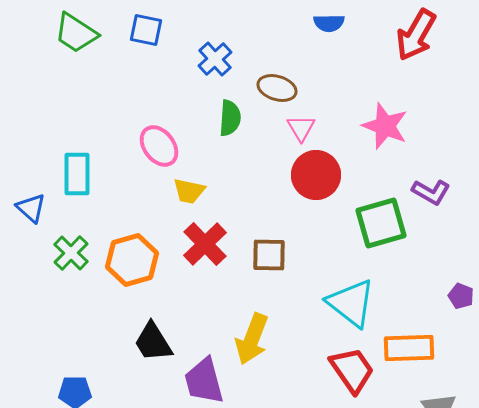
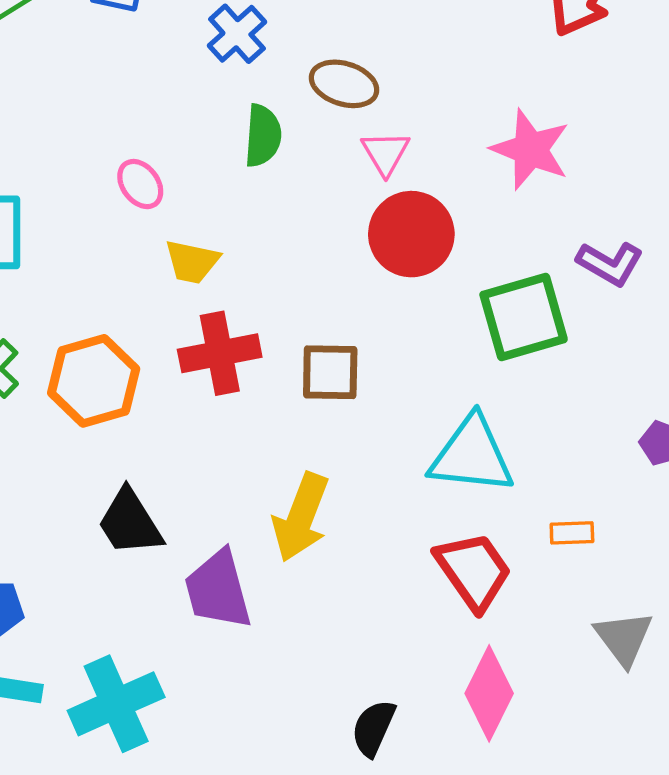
pink ellipse: (159, 146) -> (140, 184), size x0.7
red cross: (205, 244) -> (220, 353), turned 33
cyan triangle: (351, 303) -> (472, 455), turned -32
orange rectangle: (409, 348) -> (572, 533), size x0.5

